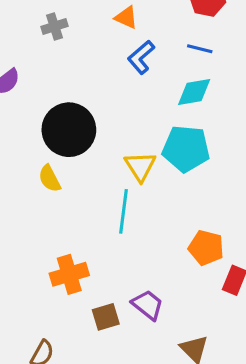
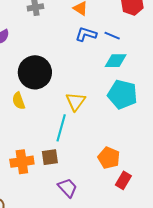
blue line: (200, 49) -> (112, 36), moved
blue L-shape: (141, 57) -> (86, 34), turned 50
cyan pentagon: (186, 149) -> (122, 94), moved
brown square: (106, 317) -> (50, 157), moved

